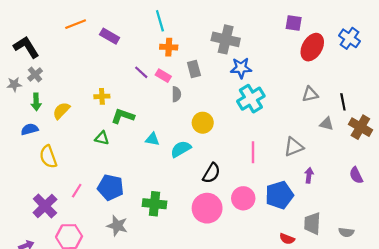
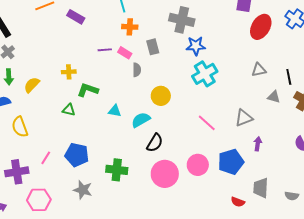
purple line: (141, 72) -> (105, 50), turned -48
pink line: (253, 152) -> (207, 123), turned -48
black semicircle: (211, 173) -> (155, 143), moved
purple cross: (45, 206) -> (17, 172), turned 35

